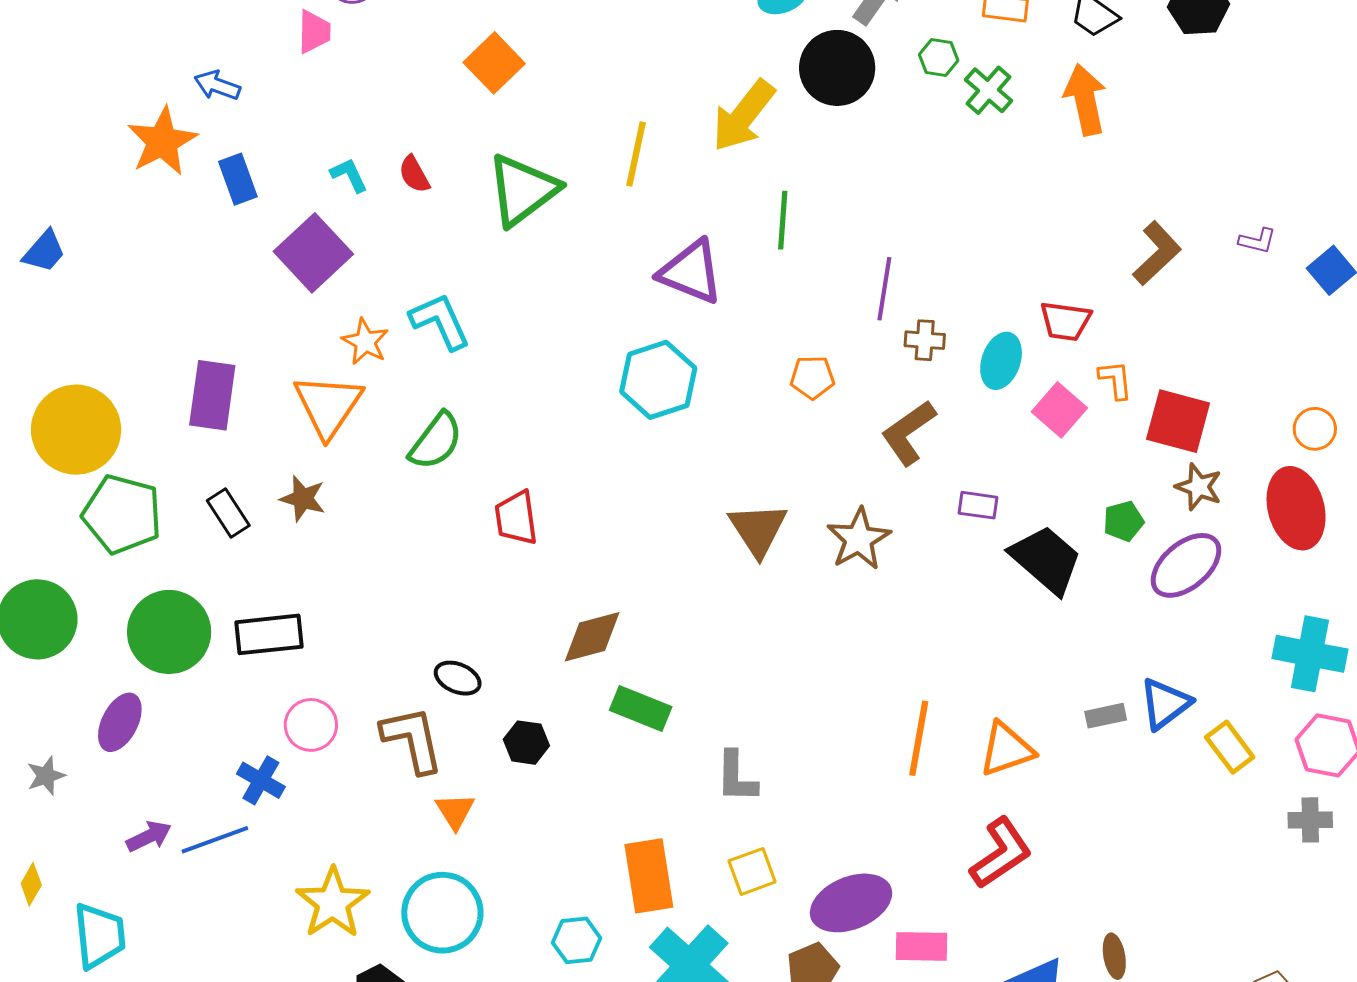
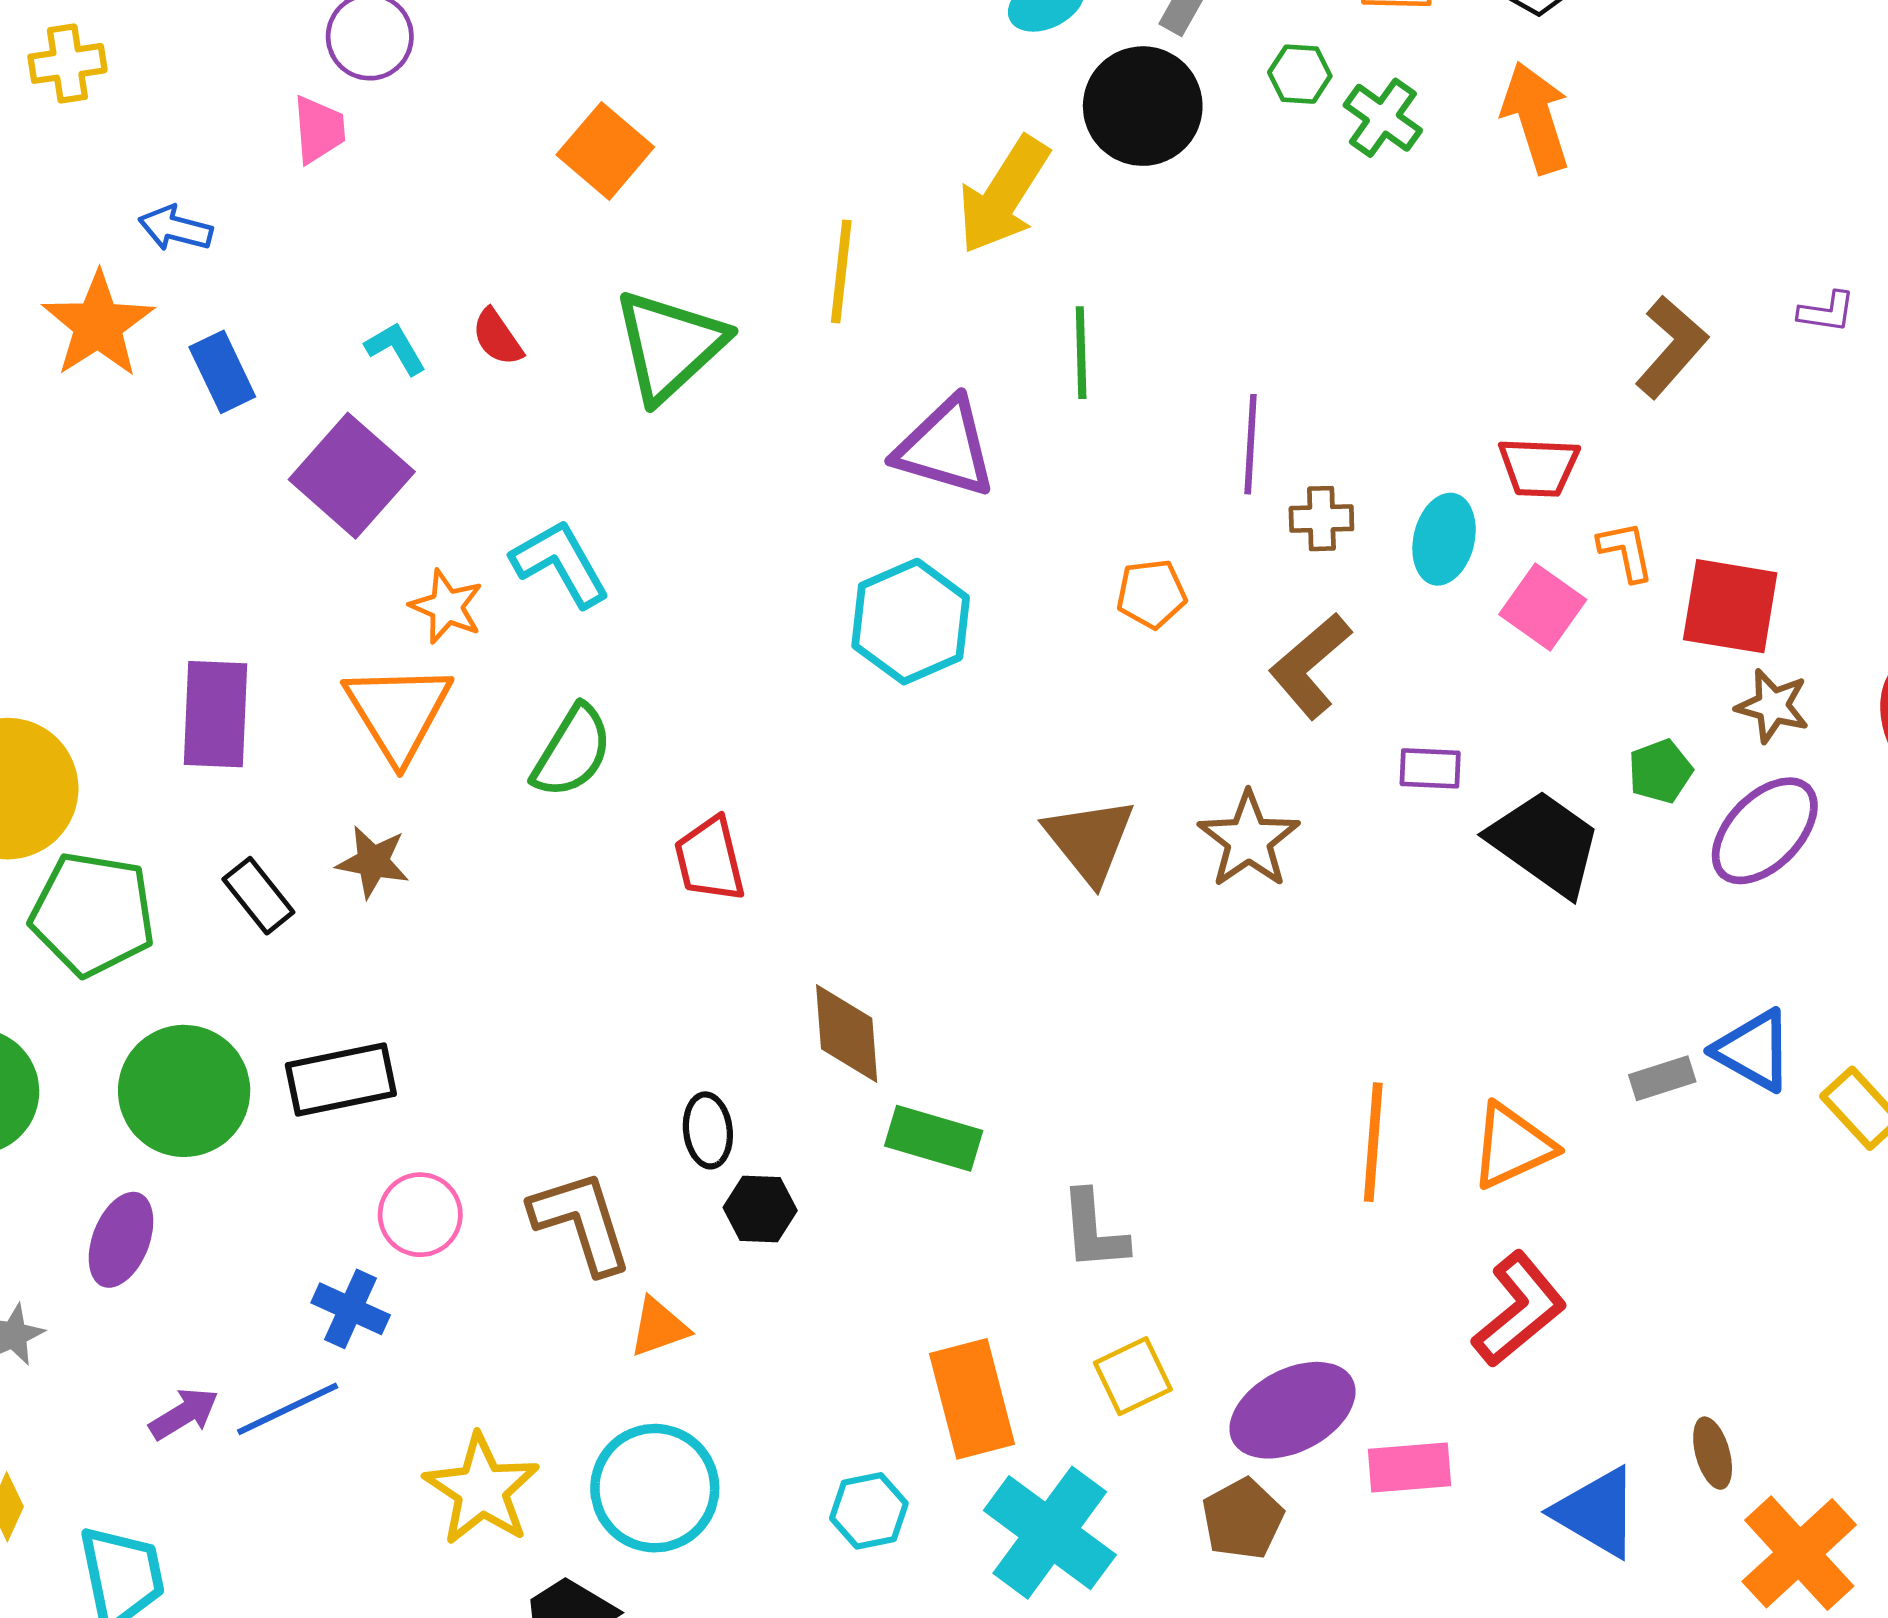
brown diamond: (592, 637) -> (847, 1033), turned -74
black ellipse: (458, 678) -> (708, 1130), moved, turned 66
blue triangle: (1165, 704) -> (1753, 1050), turned -48
orange triangle: (455, 811) -> (659, 1327), turned 48

